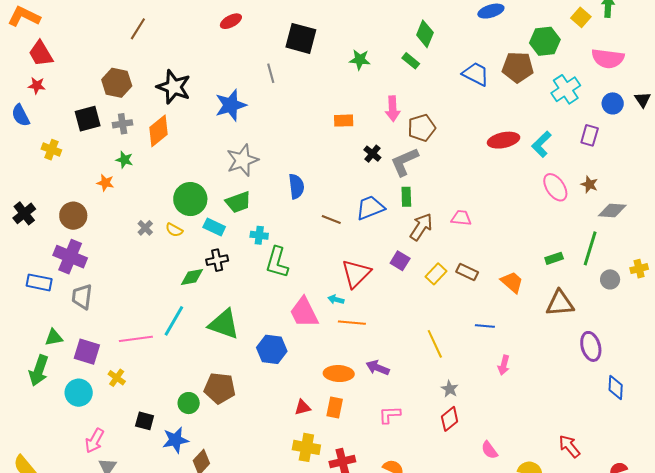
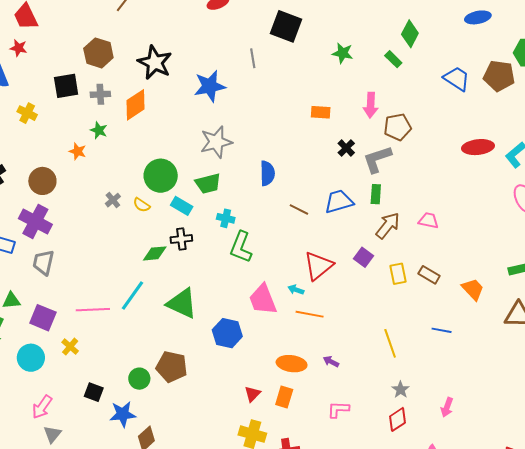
yellow rectangle: (436, 274) -> (398, 274), turned -60
pink arrow: (504, 365) -> (447, 407), moved
purple arrow: (378, 368) -> (331, 362), size x0.7
red triangle: (303, 407) -> (252, 394), turned -36

